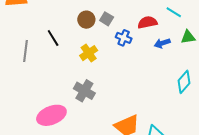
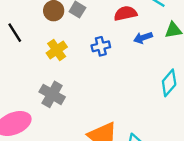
blue cross: (124, 38) -> (101, 46), moved, turned -35

